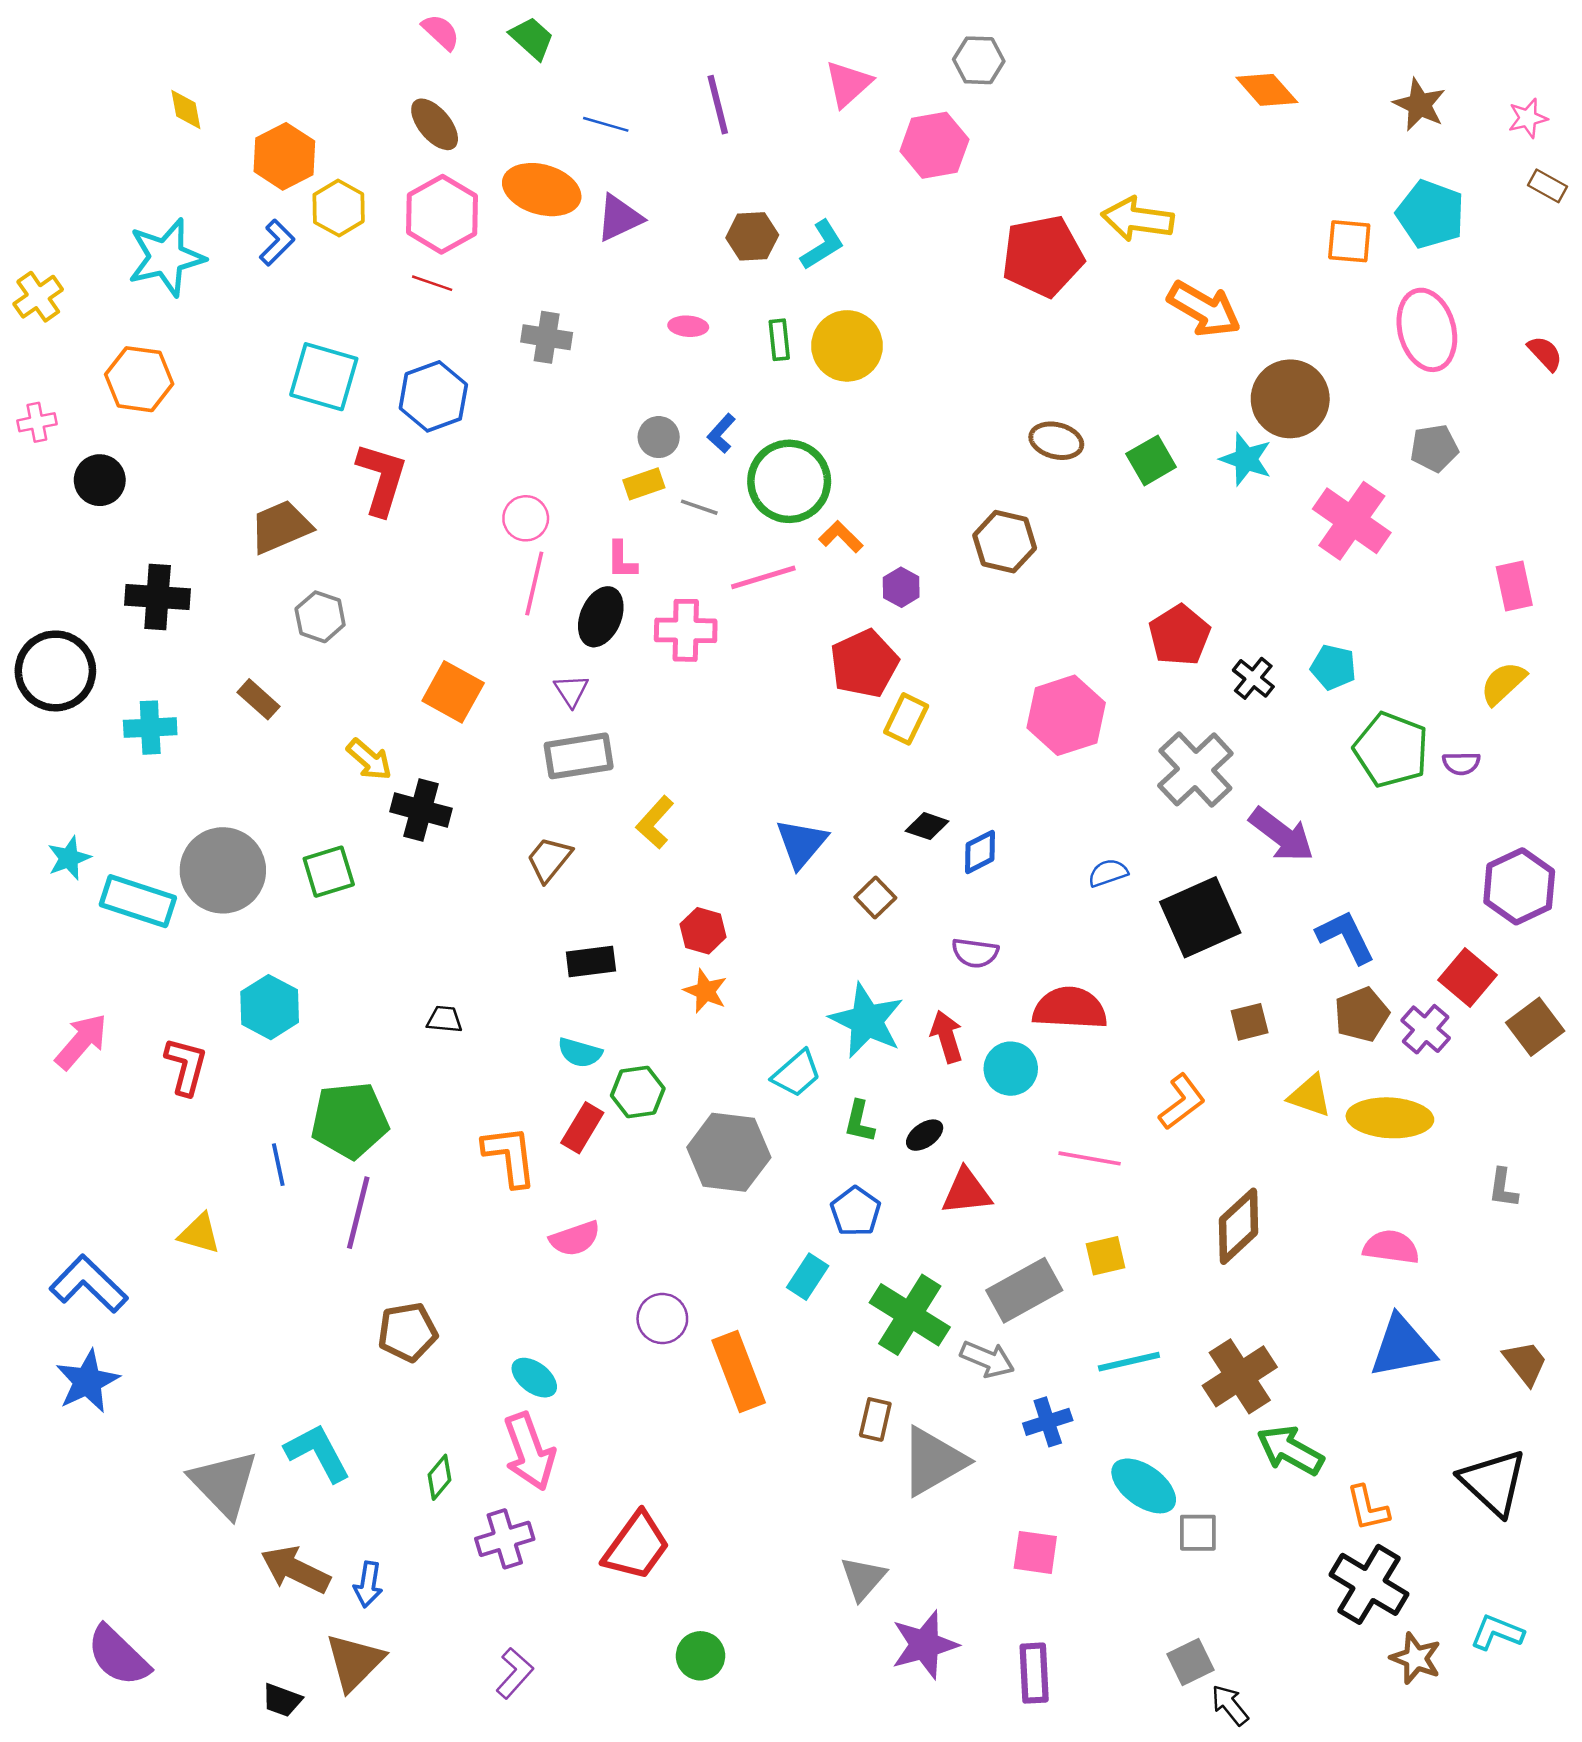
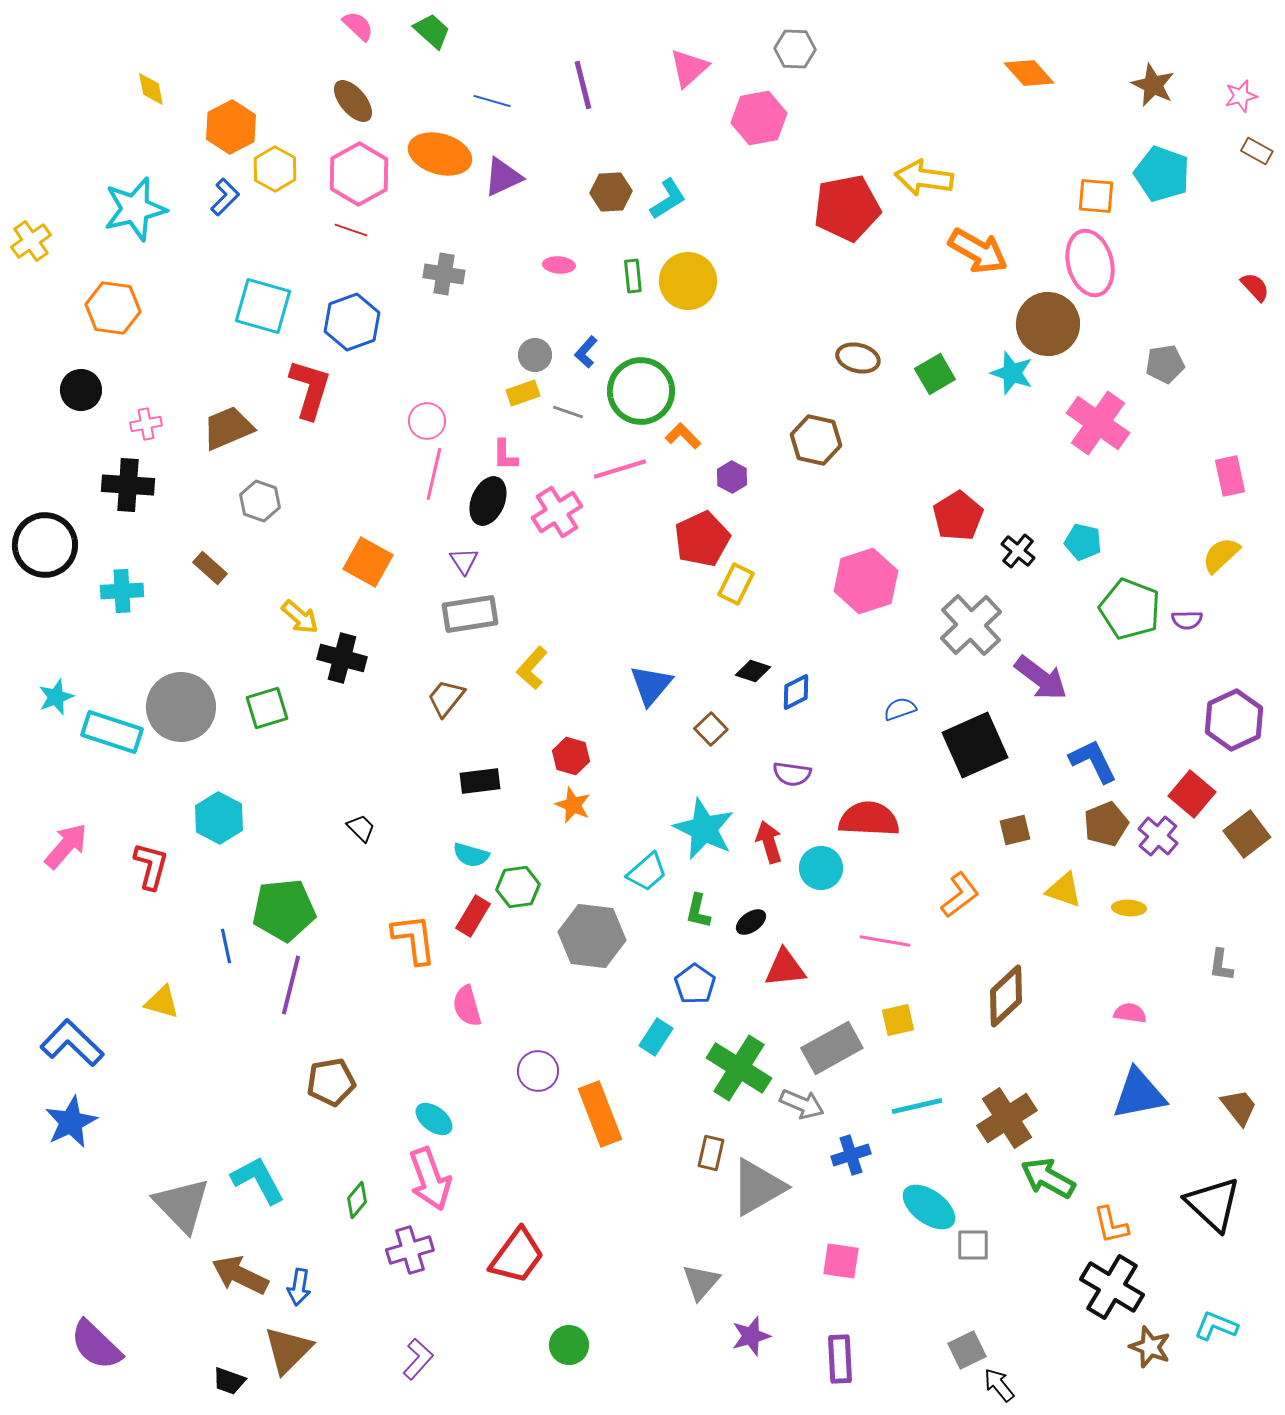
pink ellipse: (1427, 330) -> (1090, 263), moved
pink cross: (37, 422) -> (146, 424), moved
pink cross: (686, 630) -> (557, 512), turned -33
black trapezoid: (444, 1019) -> (361, 828), turned 40
yellow ellipse: (1390, 1118) -> (1129, 908), size x0.5
pink semicircle: (575, 1238) -> (467, 1006), turned 93
pink semicircle: (1391, 1247) -> (1130, 1013), size x0.7
purple star: (925, 1645) -> (751, 1336), size x0.7

